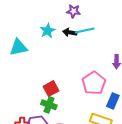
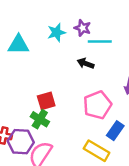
purple star: (73, 11) -> (83, 28), moved
black arrow: (70, 32) -> (86, 63), moved

